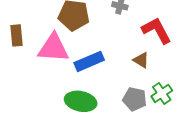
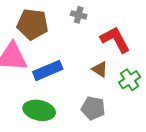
green cross: (162, 93) -> (130, 80), moved

